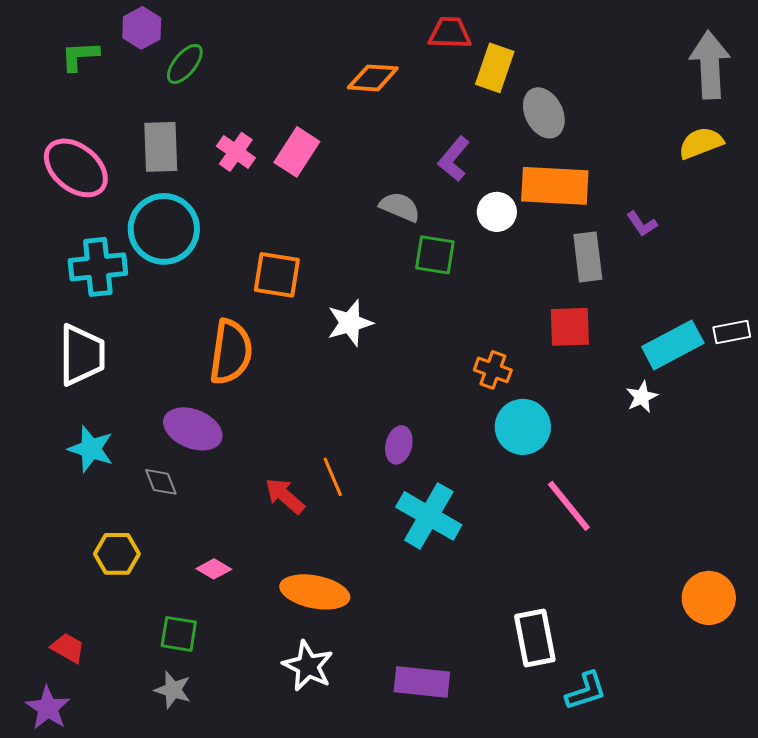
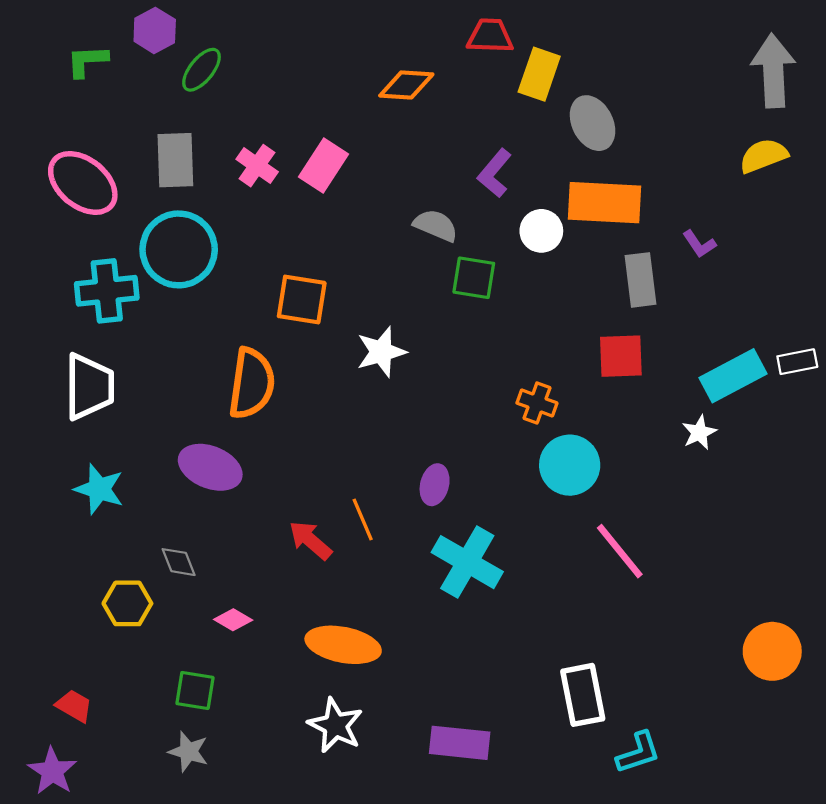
gray diamond: (161, 482) -> (179, 562), moved

